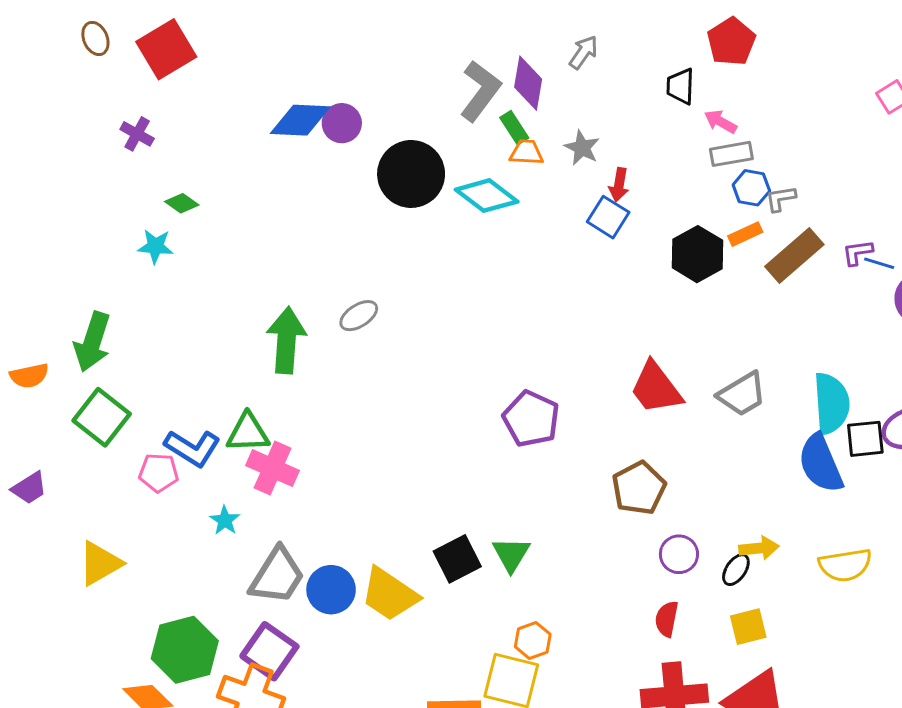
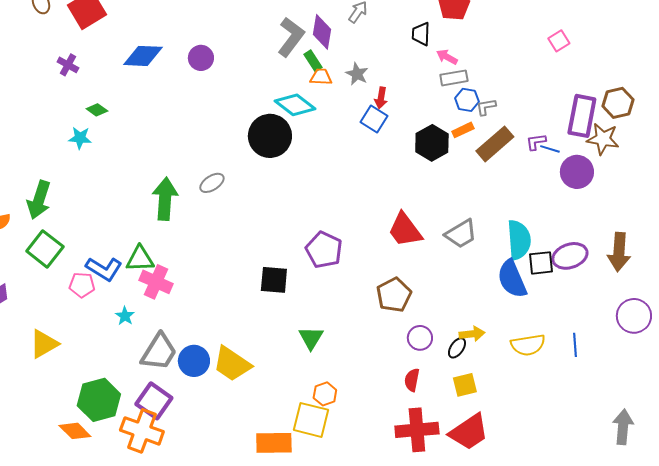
blue diamond: (300, 120) -> (143, 56), moved
black circle: (411, 174) -> (270, 136), moved
black square: (457, 559) -> (274, 280), moved, turned 32

